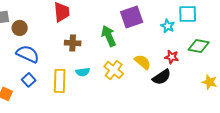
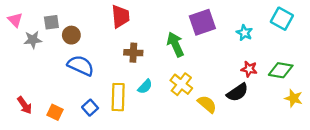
cyan square: (188, 14) -> (282, 19), moved, turned 30
green diamond: (199, 46) -> (281, 70), moved
yellow semicircle: (143, 62) -> (207, 104), moved
cyan semicircle: (83, 72) -> (145, 87), turned -40
blue square: (29, 80) -> (90, 108), moved

